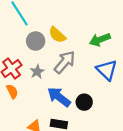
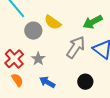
gray arrow: (65, 62) -> (76, 47), moved
blue arrow: (59, 97) -> (47, 82), moved, size x0.7

